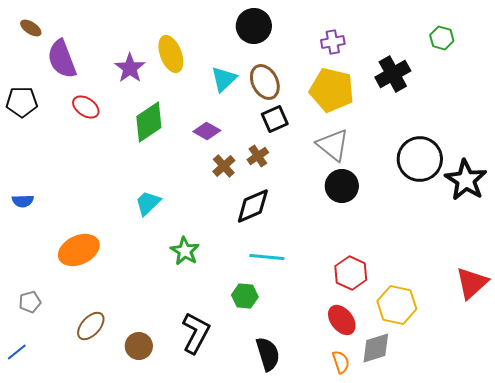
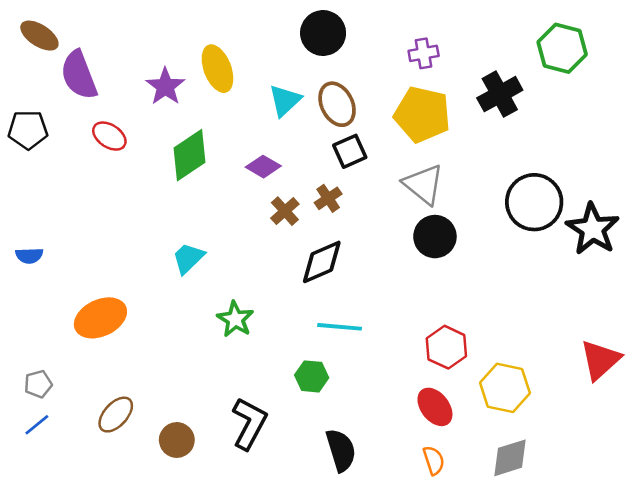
brown ellipse: (31, 28) -> (39, 36), size x1.4
green hexagon: (442, 38) -> (562, 48), size x1.6
gray diamond: (376, 348) -> (510, 458), moved
blue line: (17, 352) -> (37, 425), moved

